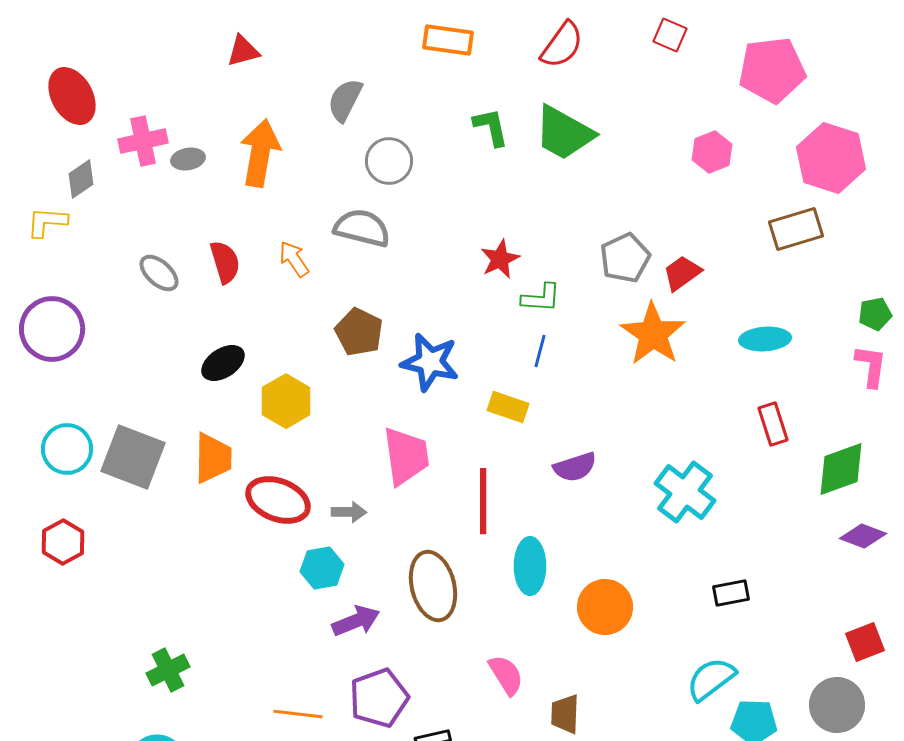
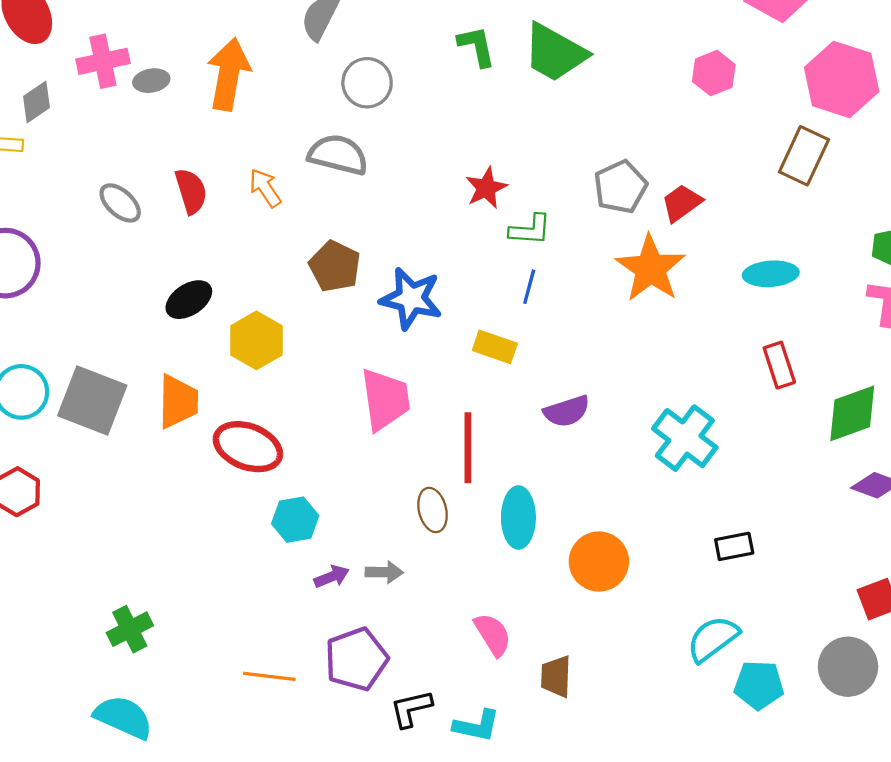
brown rectangle: (796, 229) -> (804, 156), turned -48
gray arrow: (349, 512) -> (384, 572), moved
brown ellipse: (433, 586) -> (433, 510), moved, size x0.6
purple arrow: (356, 621) -> (332, 577), size x0.7

